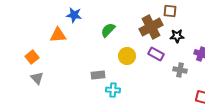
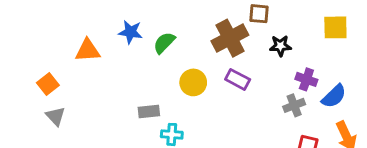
blue star: (74, 15) -> (130, 32), moved
black star: (177, 36) -> (280, 46), moved
gray cross: (180, 70) -> (294, 105), moved, turned -32

